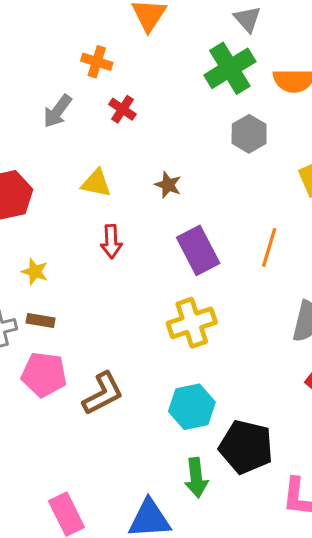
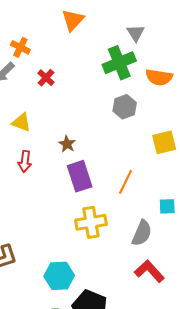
orange cross: (97, 62) -> (20, 47), moved
brown star: (168, 185) -> (67, 144), moved
yellow cross: (192, 323) -> (91, 222), moved

